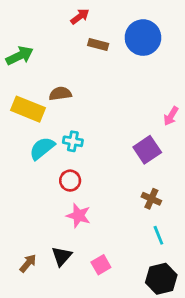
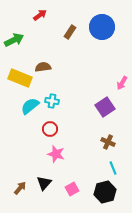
red arrow: (80, 16) -> (40, 15), moved
brown rectangle: (98, 45) -> (70, 32), turned -72
black hexagon: (161, 279) -> (105, 192), moved

